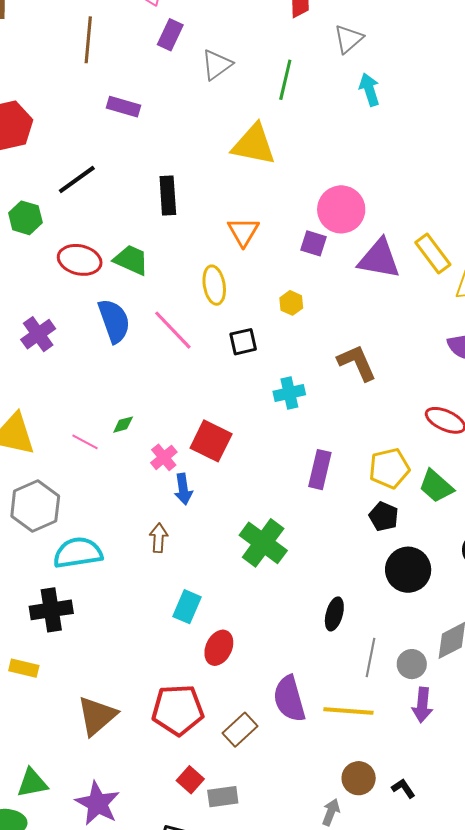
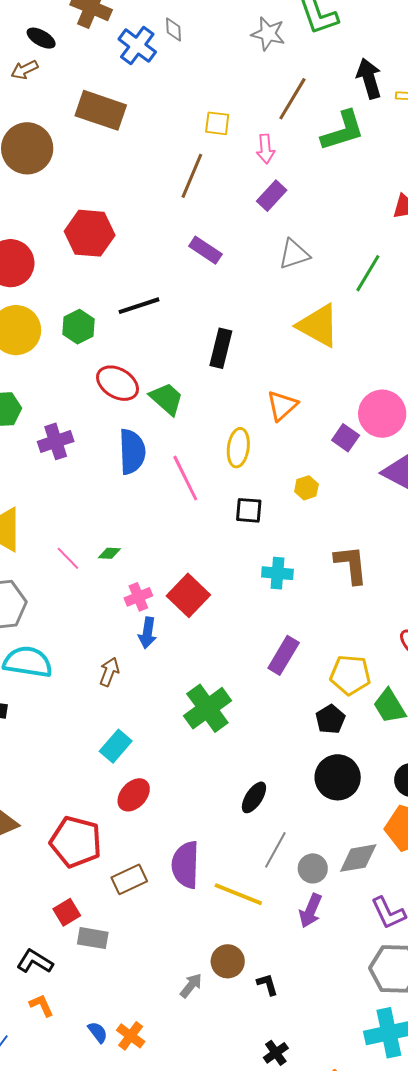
gray triangle: (217, 65) -> (294, 254), moved

